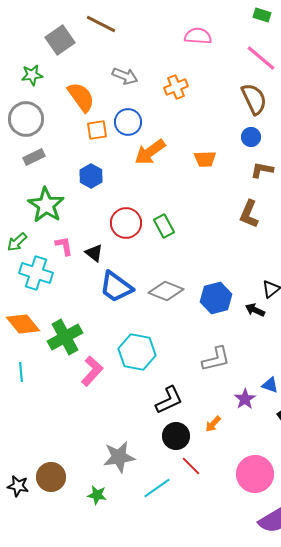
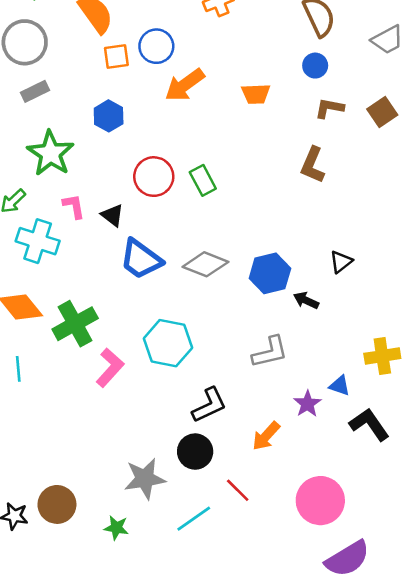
black arrow: (255, 310) -> (306, 300), moved
orange arrow: (213, 424) -> (266, 436), size x1.4
black circle: (176, 436) -> (195, 452), moved

